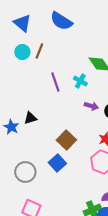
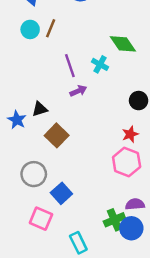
purple arrow: (91, 106) -> (78, 91), moved, turned -40
brown square: (66, 140) -> (57, 135), moved
blue square: (57, 163) -> (61, 193), moved

